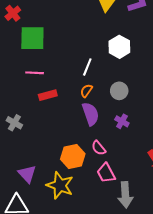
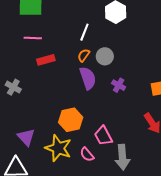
gray circle: (119, 91) -> (105, 56), moved
pink semicircle: (99, 148) -> (87, 154), moved

